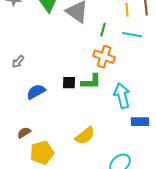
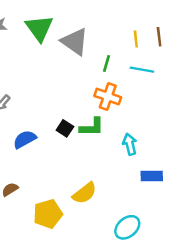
black square: (69, 83) -> (65, 128), turned 32
cyan arrow: (122, 96) -> (130, 144), size x0.7
yellow pentagon: (42, 153) -> (48, 214), moved

